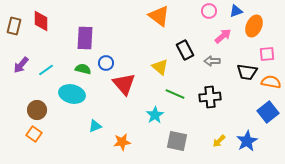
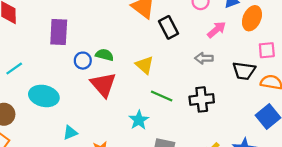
black rectangle: (185, 50) -> (169, 27), moved
green semicircle: (83, 69) -> (104, 55), moved

